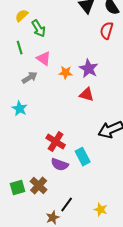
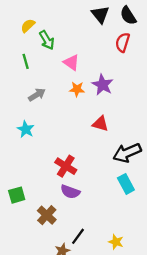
pink triangle: (44, 59) -> (71, 62), moved
red triangle: (87, 95) -> (100, 124), moved
cyan rectangle: (83, 157) -> (126, 184), moved
green square: (18, 188) -> (17, 195), moved

